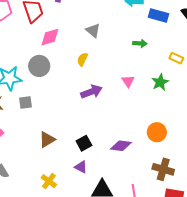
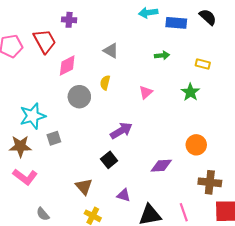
gray circle: (39, 66) -> (79, 97), moved
pink triangle: (128, 81) -> (146, 92), moved, turned 32
purple arrow: (91, 92) -> (121, 131), moved
brown triangle: (47, 140) -> (84, 187), moved, turned -30
black square: (84, 143) -> (109, 160), moved

